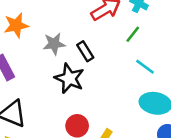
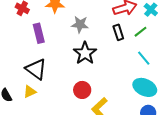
black rectangle: (85, 51) -> (118, 32), moved

